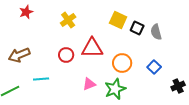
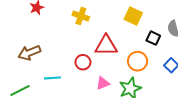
yellow cross: (68, 20) -> (81, 16), turned -35
black square: (137, 28) -> (153, 38), moved
red circle: (66, 55) -> (83, 62), moved

